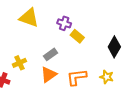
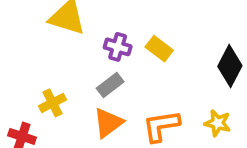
purple cross: (64, 23) -> (118, 47), moved

